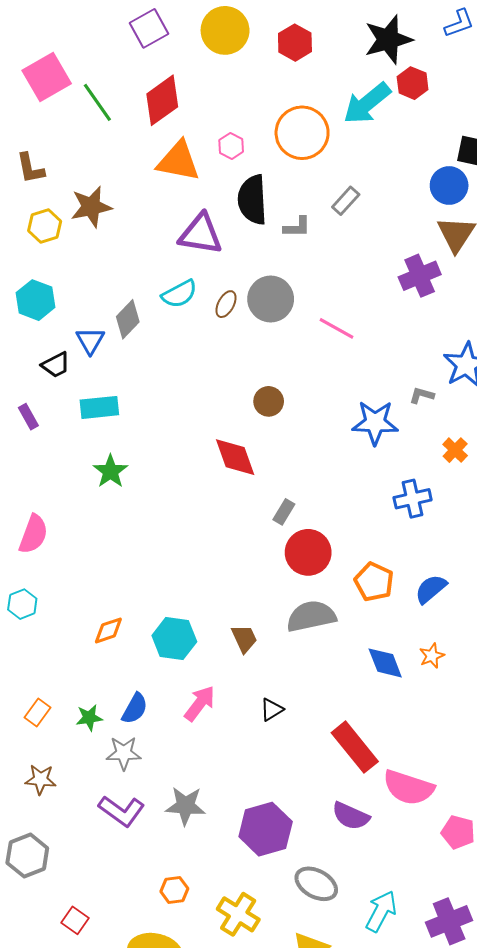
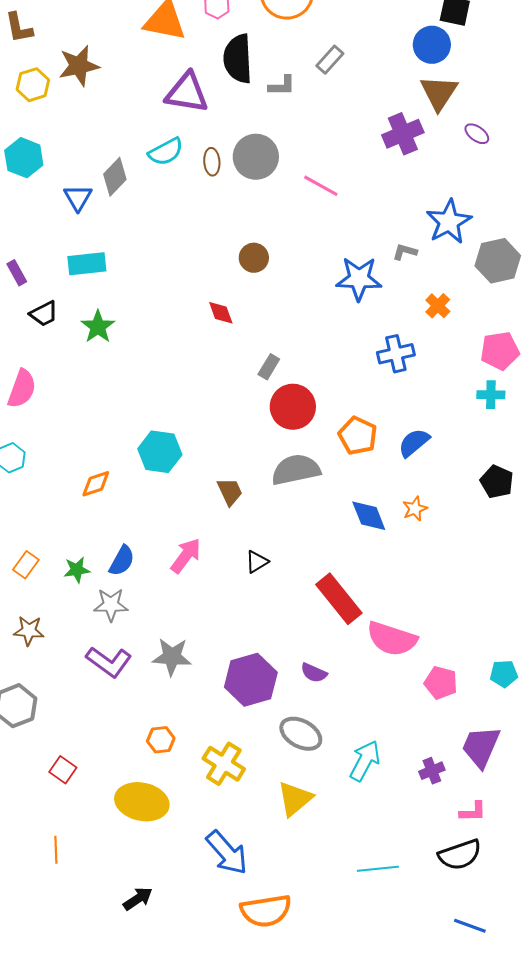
brown ellipse: (226, 304) -> (212, 162), turned -32
black trapezoid: (56, 365) -> (44, 314), moved
red diamond: (235, 457) -> (221, 313), size x0.6
cyan hexagon: (174, 639) -> (160, 452), moved
purple semicircle: (351, 816) -> (314, 673), moved, size x0.7
purple cross: (449, 921) -> (432, 771), size x0.6

